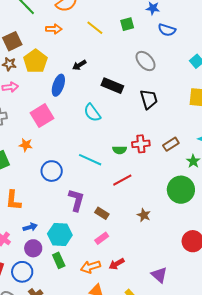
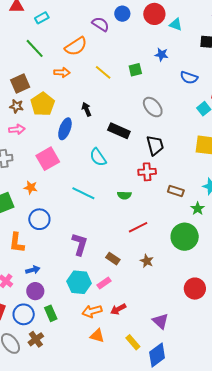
blue semicircle: (167, 30) -> (189, 78), moved
black arrow: (79, 65) -> (86, 109), turned 96
red cross: (141, 144) -> (147, 172), moved
brown rectangle: (171, 144) -> (176, 191), turned 49
cyan line: (90, 160) -> (83, 193), moved
blue circle: (52, 171) -> (39, 219), moved
red line: (122, 180) -> (138, 227), moved
brown rectangle: (102, 213) -> (113, 259), moved
cyan hexagon: (60, 234) -> (79, 282), moved
green rectangle: (59, 260) -> (51, 313), moved

